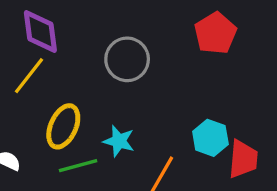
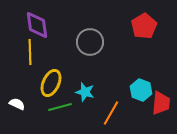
yellow line: (29, 76) -> (30, 52), turned -40

